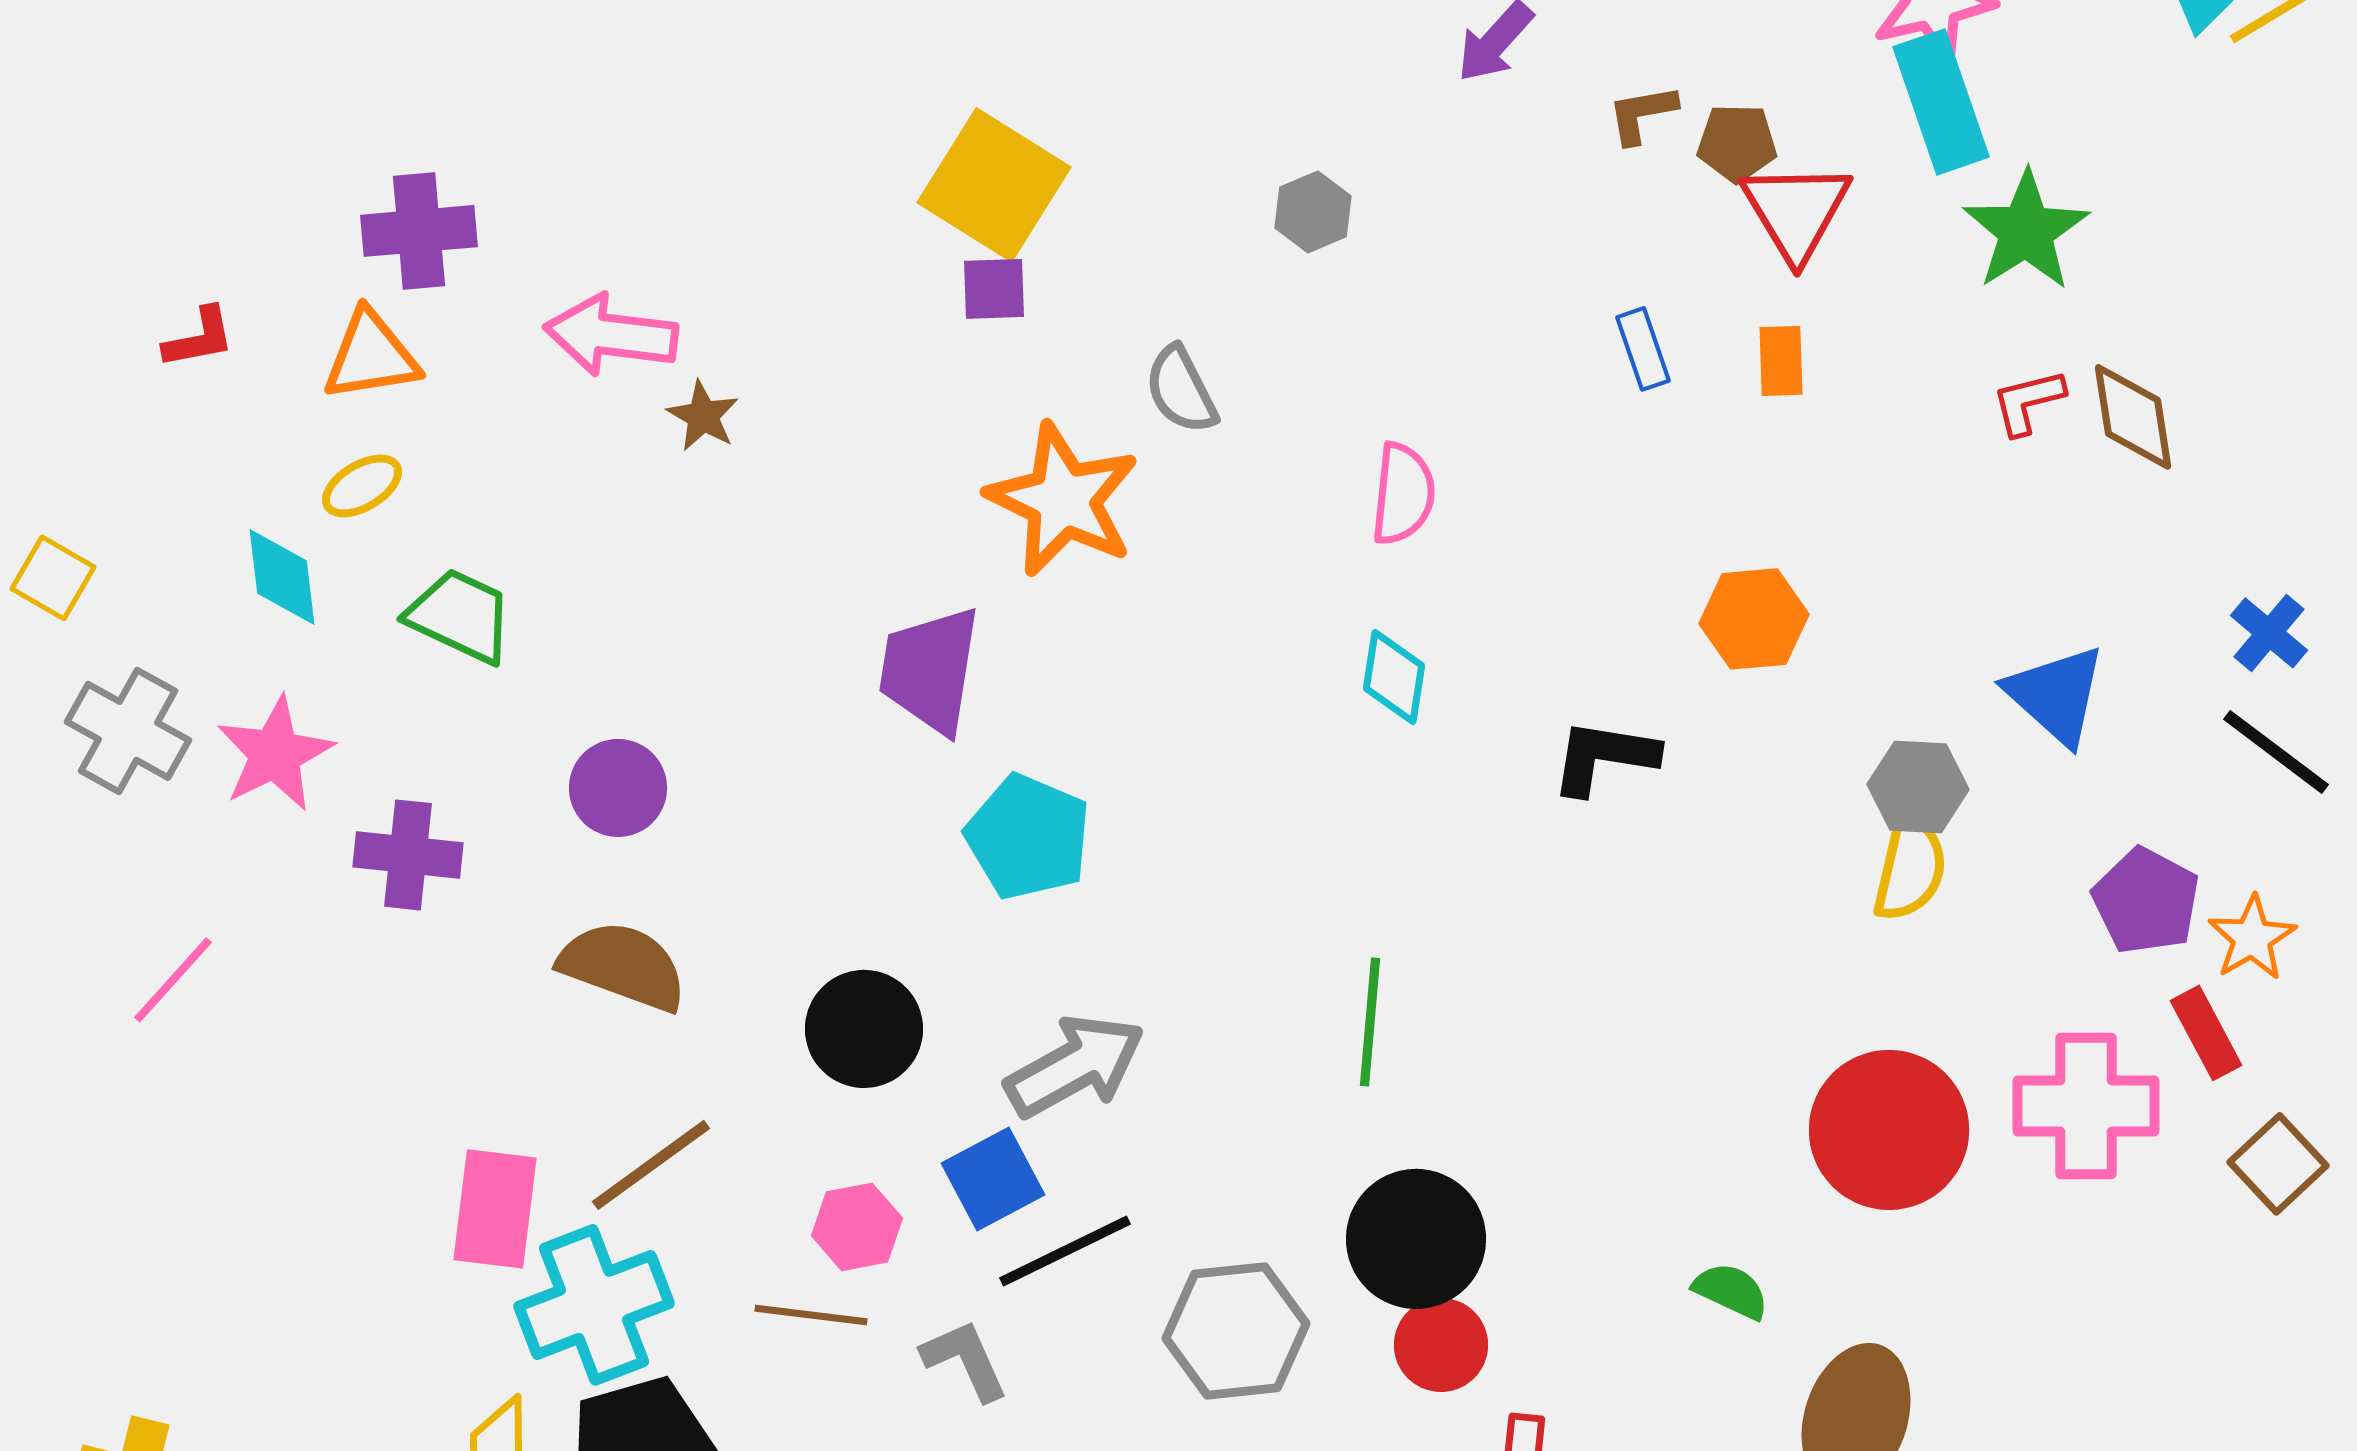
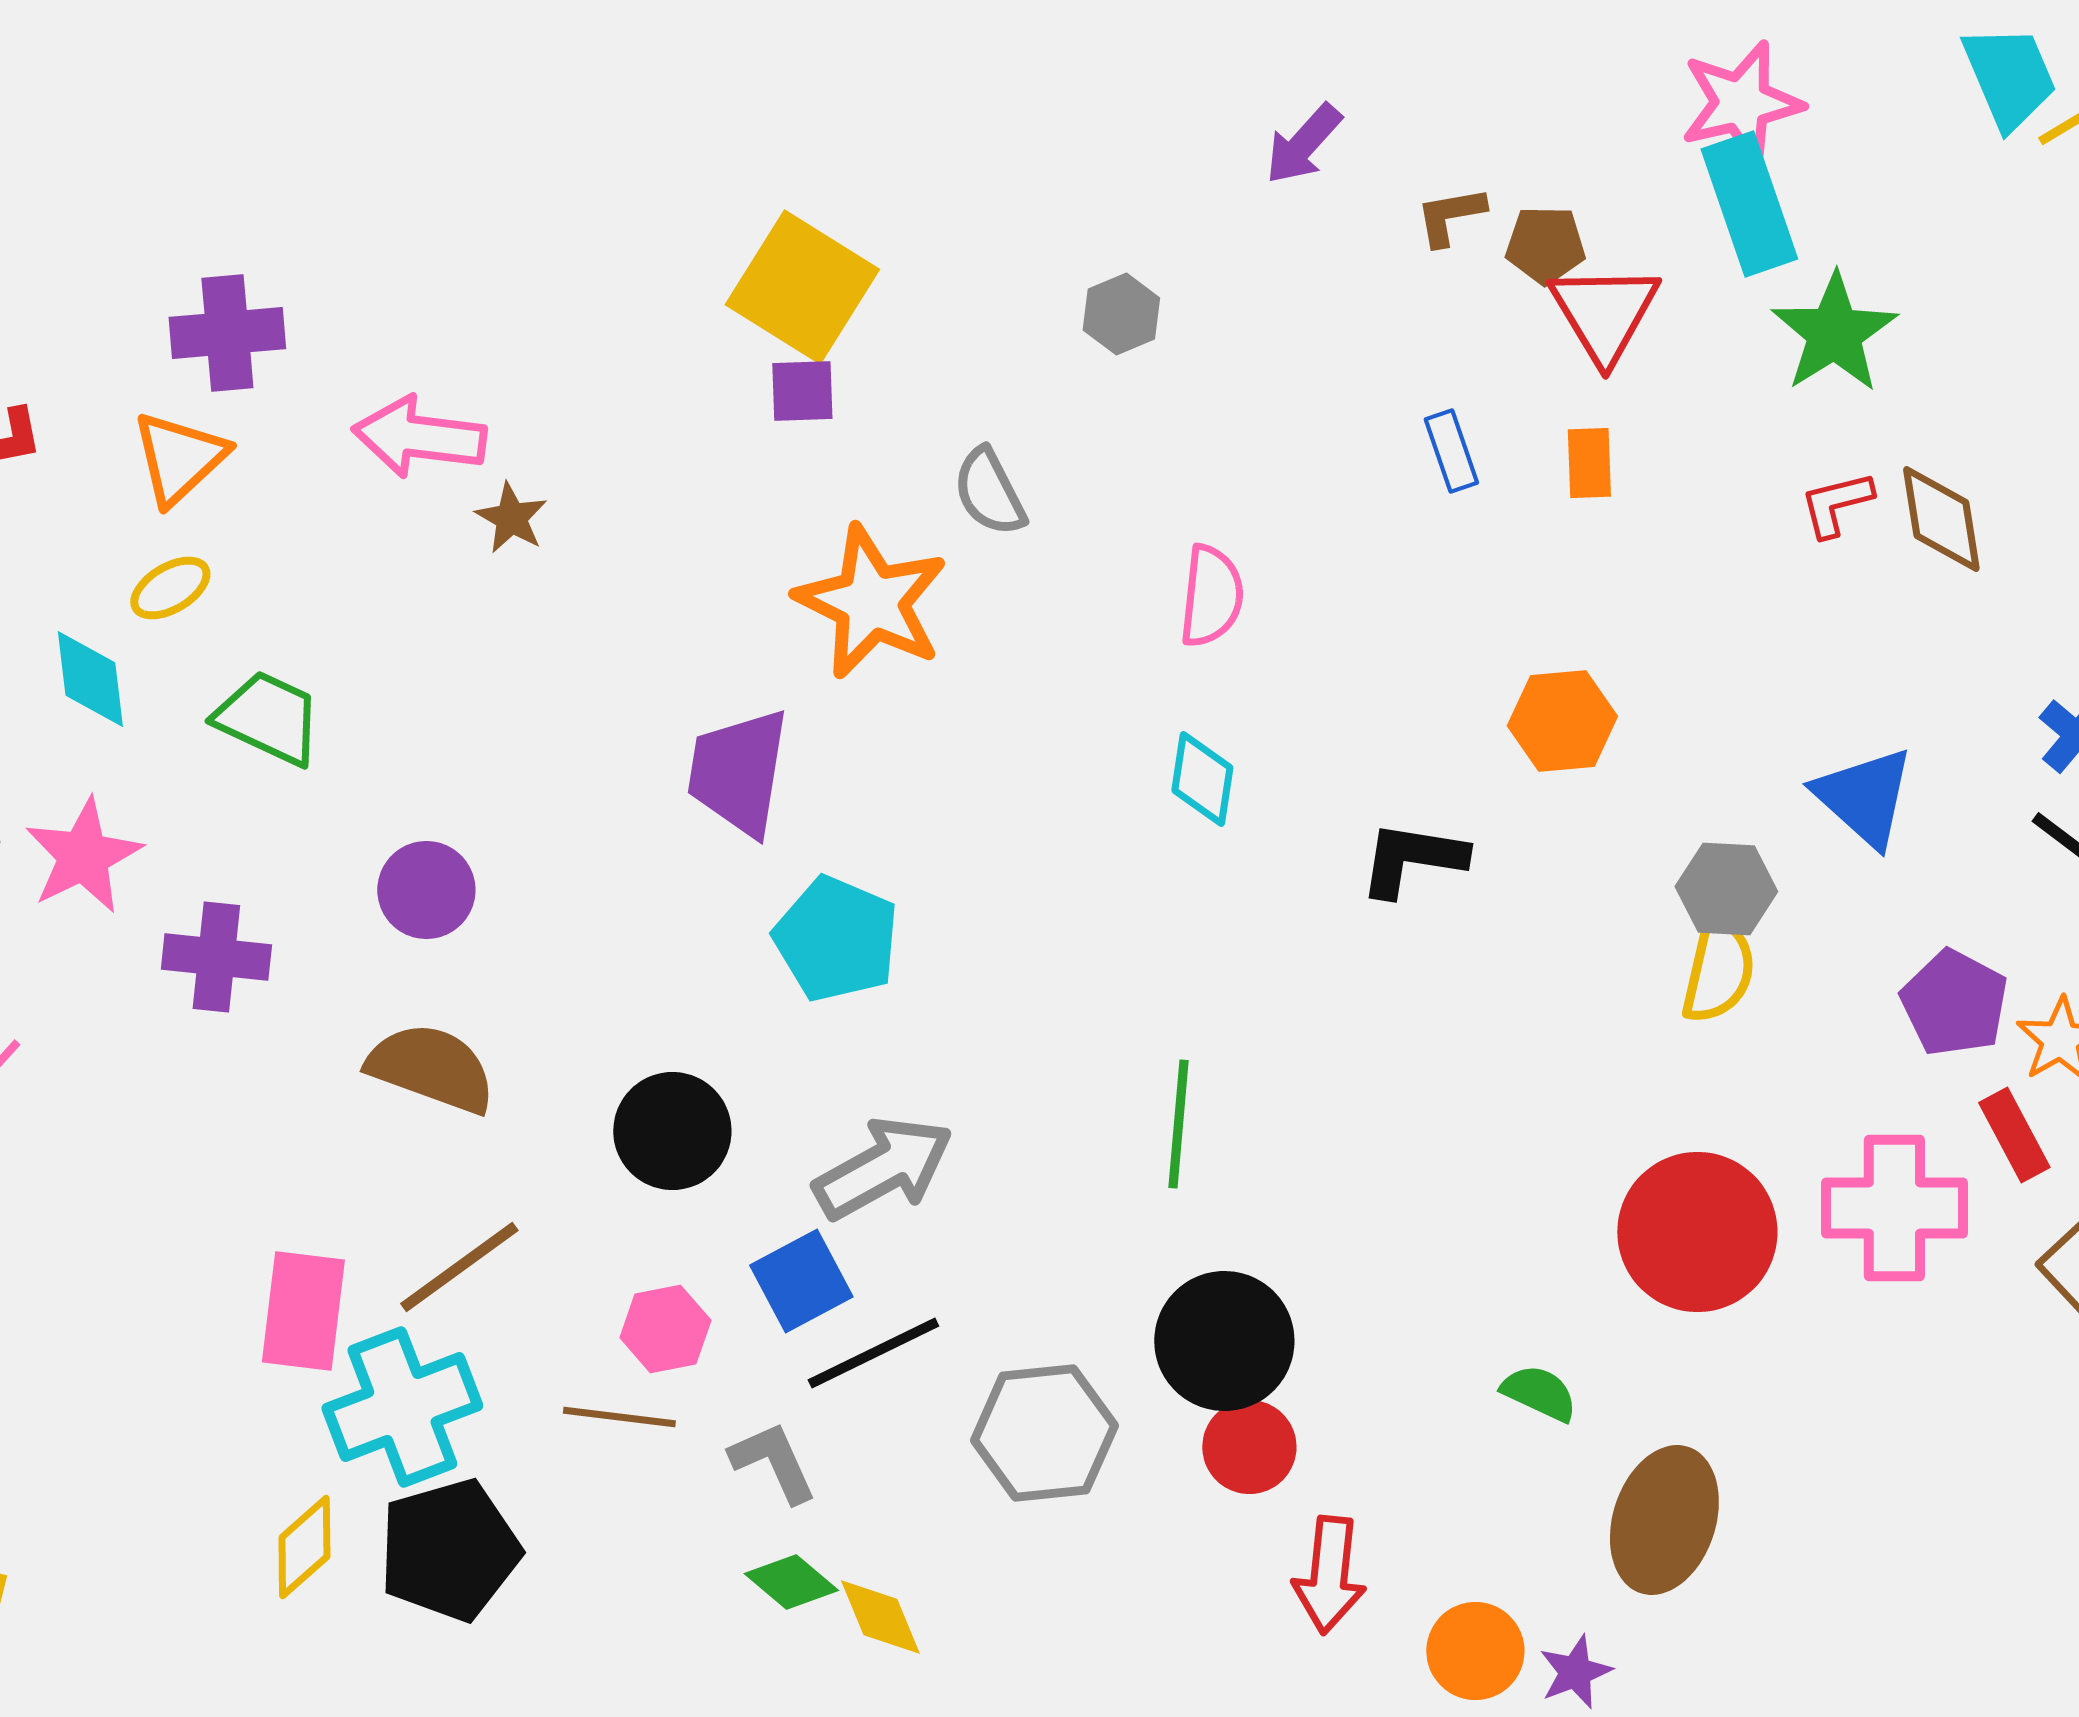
orange triangle: (371, 356) -> (179, 458), turned -34

